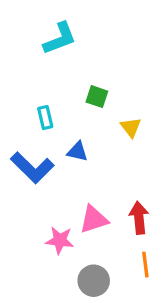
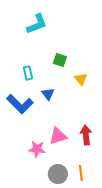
blue triangle: (78, 152) -> (48, 94), turned 40
orange line: (145, 265) -> (81, 173), moved

